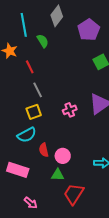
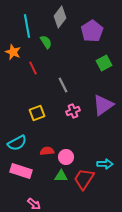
gray line: (38, 90) -> (63, 85), moved
cyan semicircle: (27, 135) -> (17, 143), moved
red semicircle: (44, 150) -> (47, 151), turned 96
red trapezoid: (74, 194) -> (84, 179), moved

